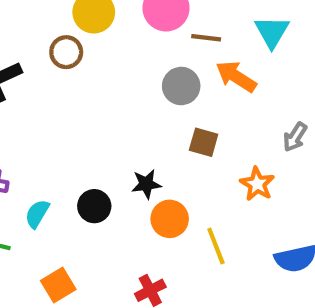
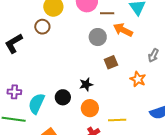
brown square: (204, 142) -> (111, 62), turned -32
cyan semicircle: (37, 214) -> (36, 104), size x1.5
orange circle: (170, 219) -> (90, 108), moved
yellow line: (216, 246) -> (117, 120), moved, turned -66

